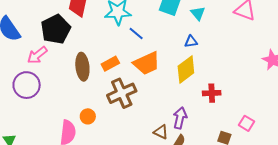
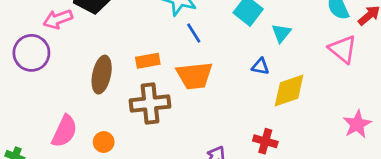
brown ellipse: (82, 67) -> (102, 75), moved
yellow diamond: (186, 70) -> (289, 91), moved
orange circle: (88, 116) -> (104, 142), moved

